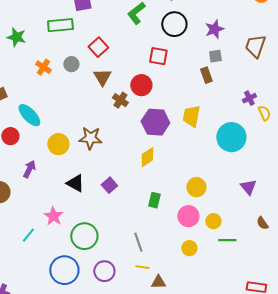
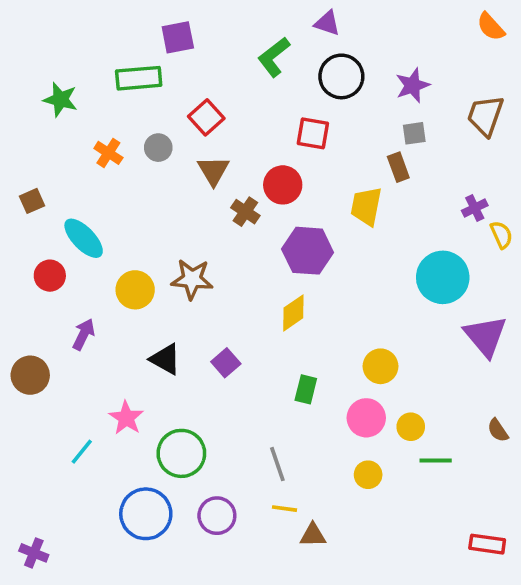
yellow trapezoid: (191, 116) -> (366, 206), moved
purple triangle: (248, 187) -> (485, 336), moved, size x1.5

